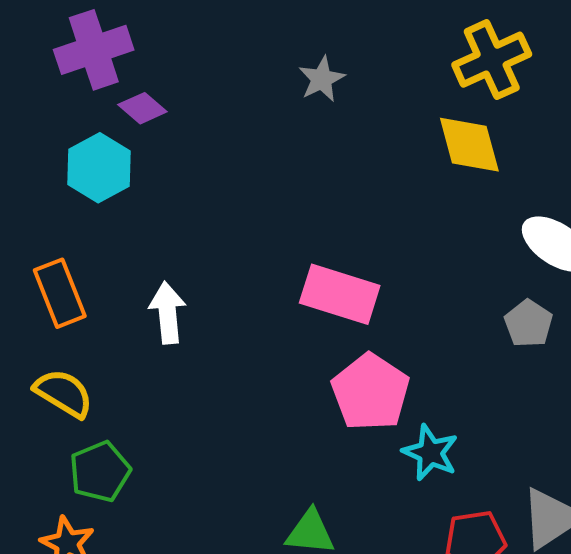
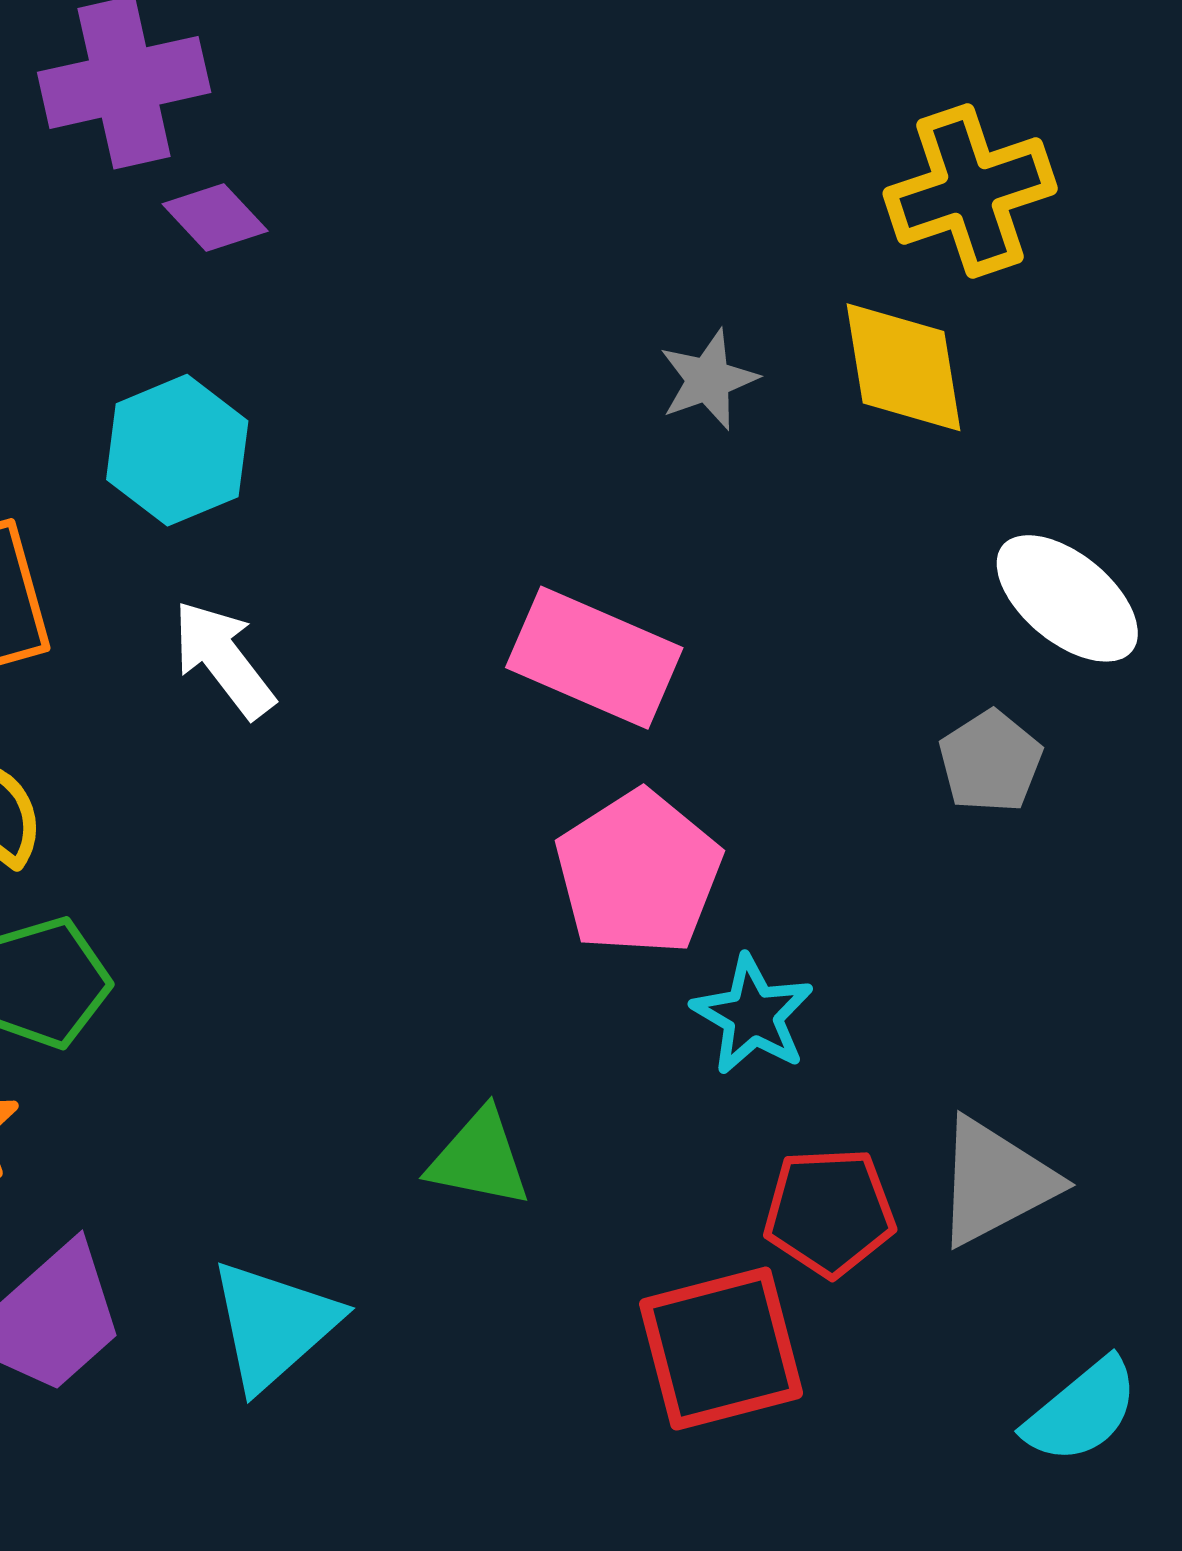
gray star: (322, 79) -> (708, 380), moved
cyan hexagon: (99, 168) -> (177, 450), moved
white arrow: (168, 313) -> (224, 659), turned -38

